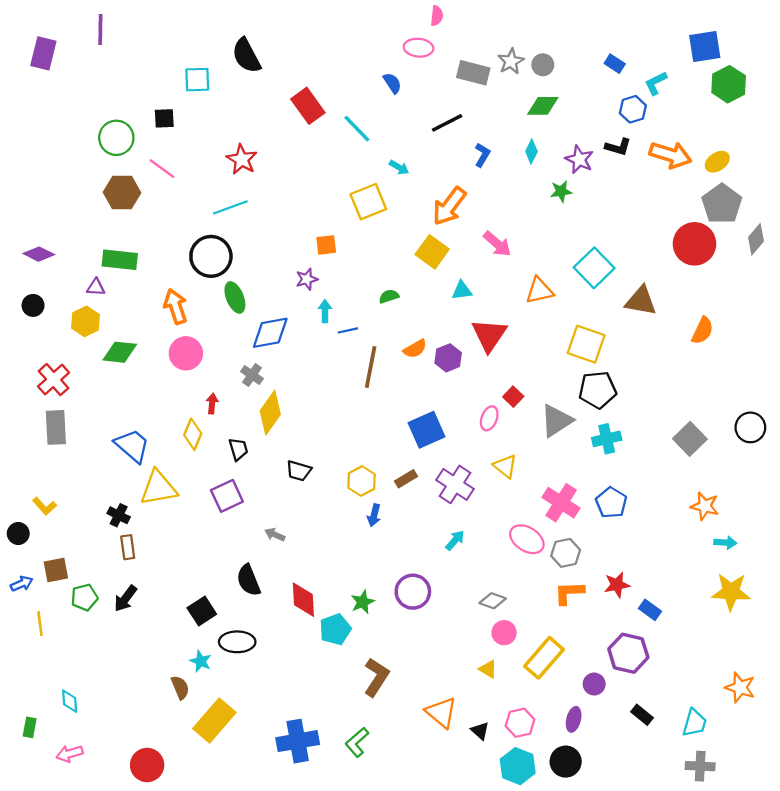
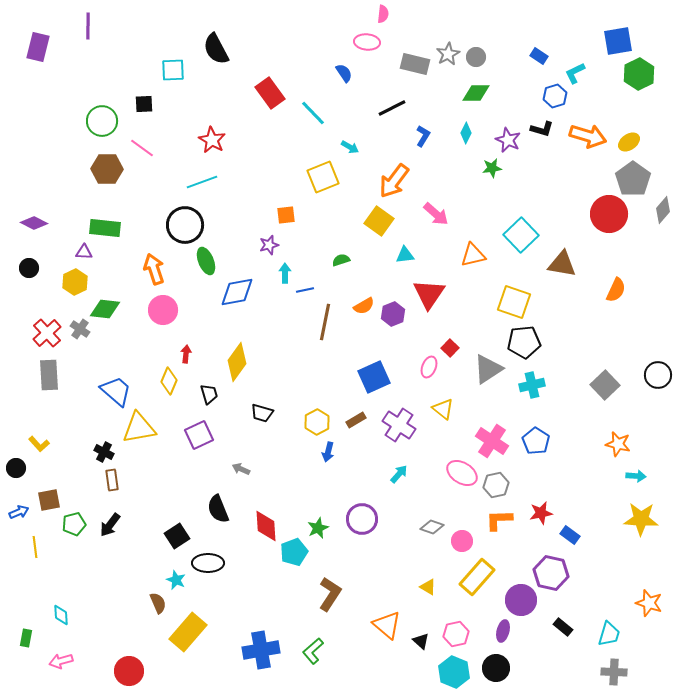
gray cross: (252, 375) -> (80, 329), moved
pink circle: (504, 633) -> (462, 541), moved
purple circle: (594, 684) -> (521, 600), size x1.6

